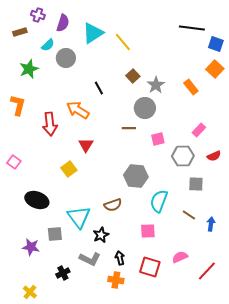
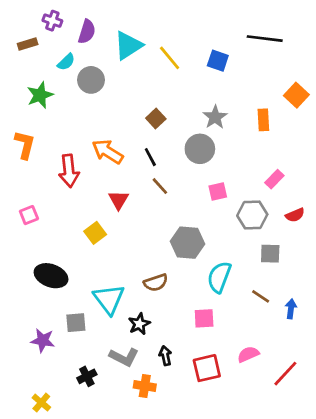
blue square: (216, 44) -> (218, 61), moved
brown square: (133, 76) -> (156, 119), moved
orange rectangle: (191, 87) -> (263, 120), turned 35
black line: (99, 88) -> (150, 157), moved
brown line: (129, 128) -> (160, 186), moved, turned 48
pink square: (14, 162) -> (29, 215), moved, turned 32
red square: (150, 267) -> (207, 368), turned -30
orange cross: (116, 280) -> (145, 386), moved

